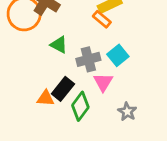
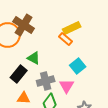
gray cross: (88, 59) -> (46, 81), moved
black rectangle: (63, 89) -> (19, 74), moved

